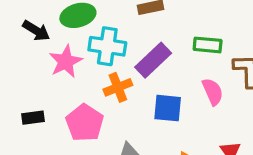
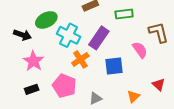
green rectangle: (208, 45) -> (124, 14), moved
cyan cross: (107, 46) -> (69, 35), turned 30
pink star: (66, 61) -> (33, 61), moved

